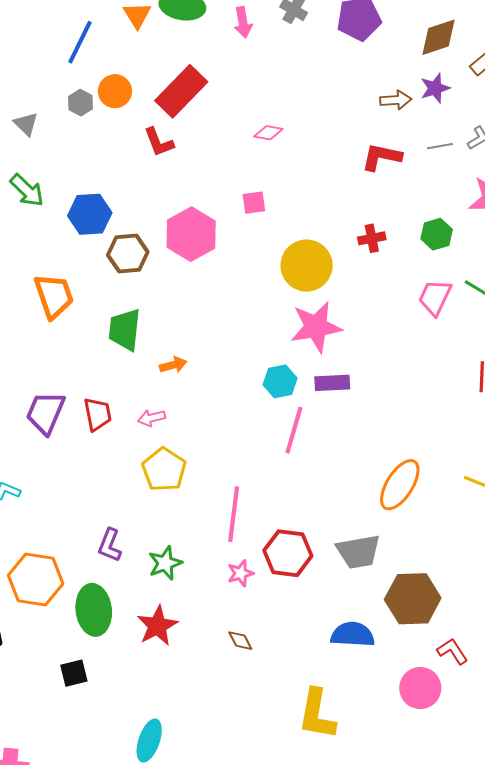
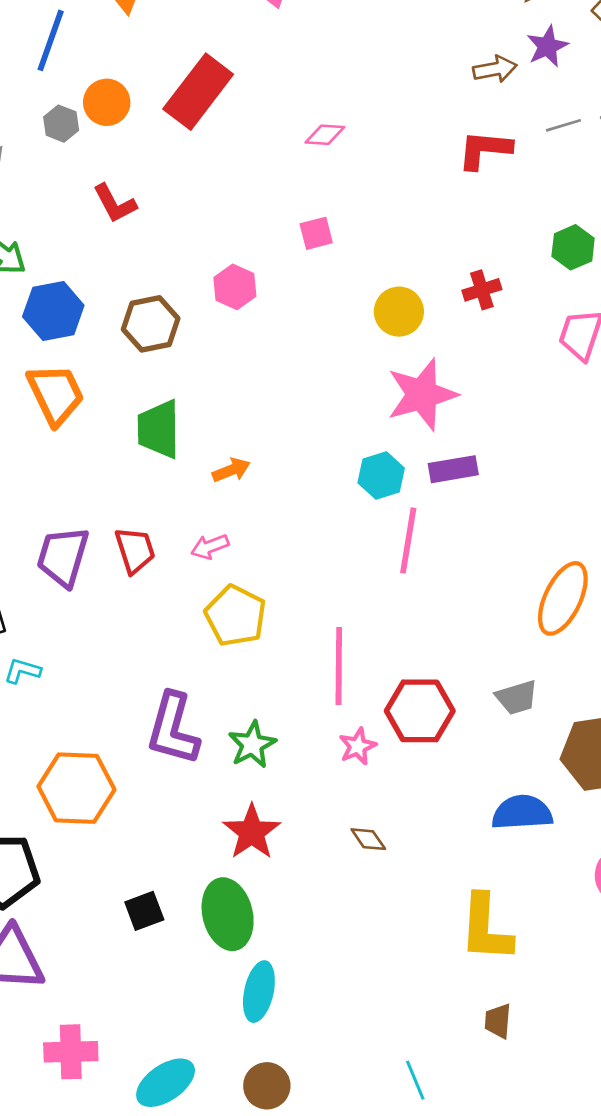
red L-shape: (159, 142) -> (115, 204), moved
blue hexagon: (90, 214) -> (53, 311), moved
pink hexagon: (191, 234) -> (235, 287), size x0.6
red cross: (372, 238) -> (482, 290), moved
yellow circle: (307, 266) -> (399, 312), size x0.7
purple L-shape: (110, 545) -> (173, 729), size x1.6
gray trapezoid: (358, 552) -> (517, 697), size x0.7
green ellipse: (94, 610) -> (228, 914), moved

